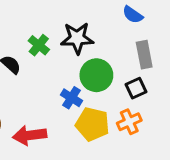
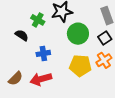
blue cross: (72, 98) -> (43, 53), moved, turned -32

